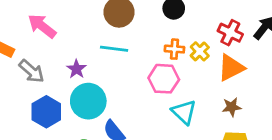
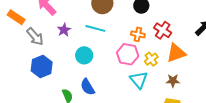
red cross: (230, 33) -> (163, 30), moved
yellow cross: (200, 51) -> (151, 59), moved
purple star: (76, 69) -> (64, 30), moved
cyan circle: (88, 101) -> (84, 55), moved, size x0.7

